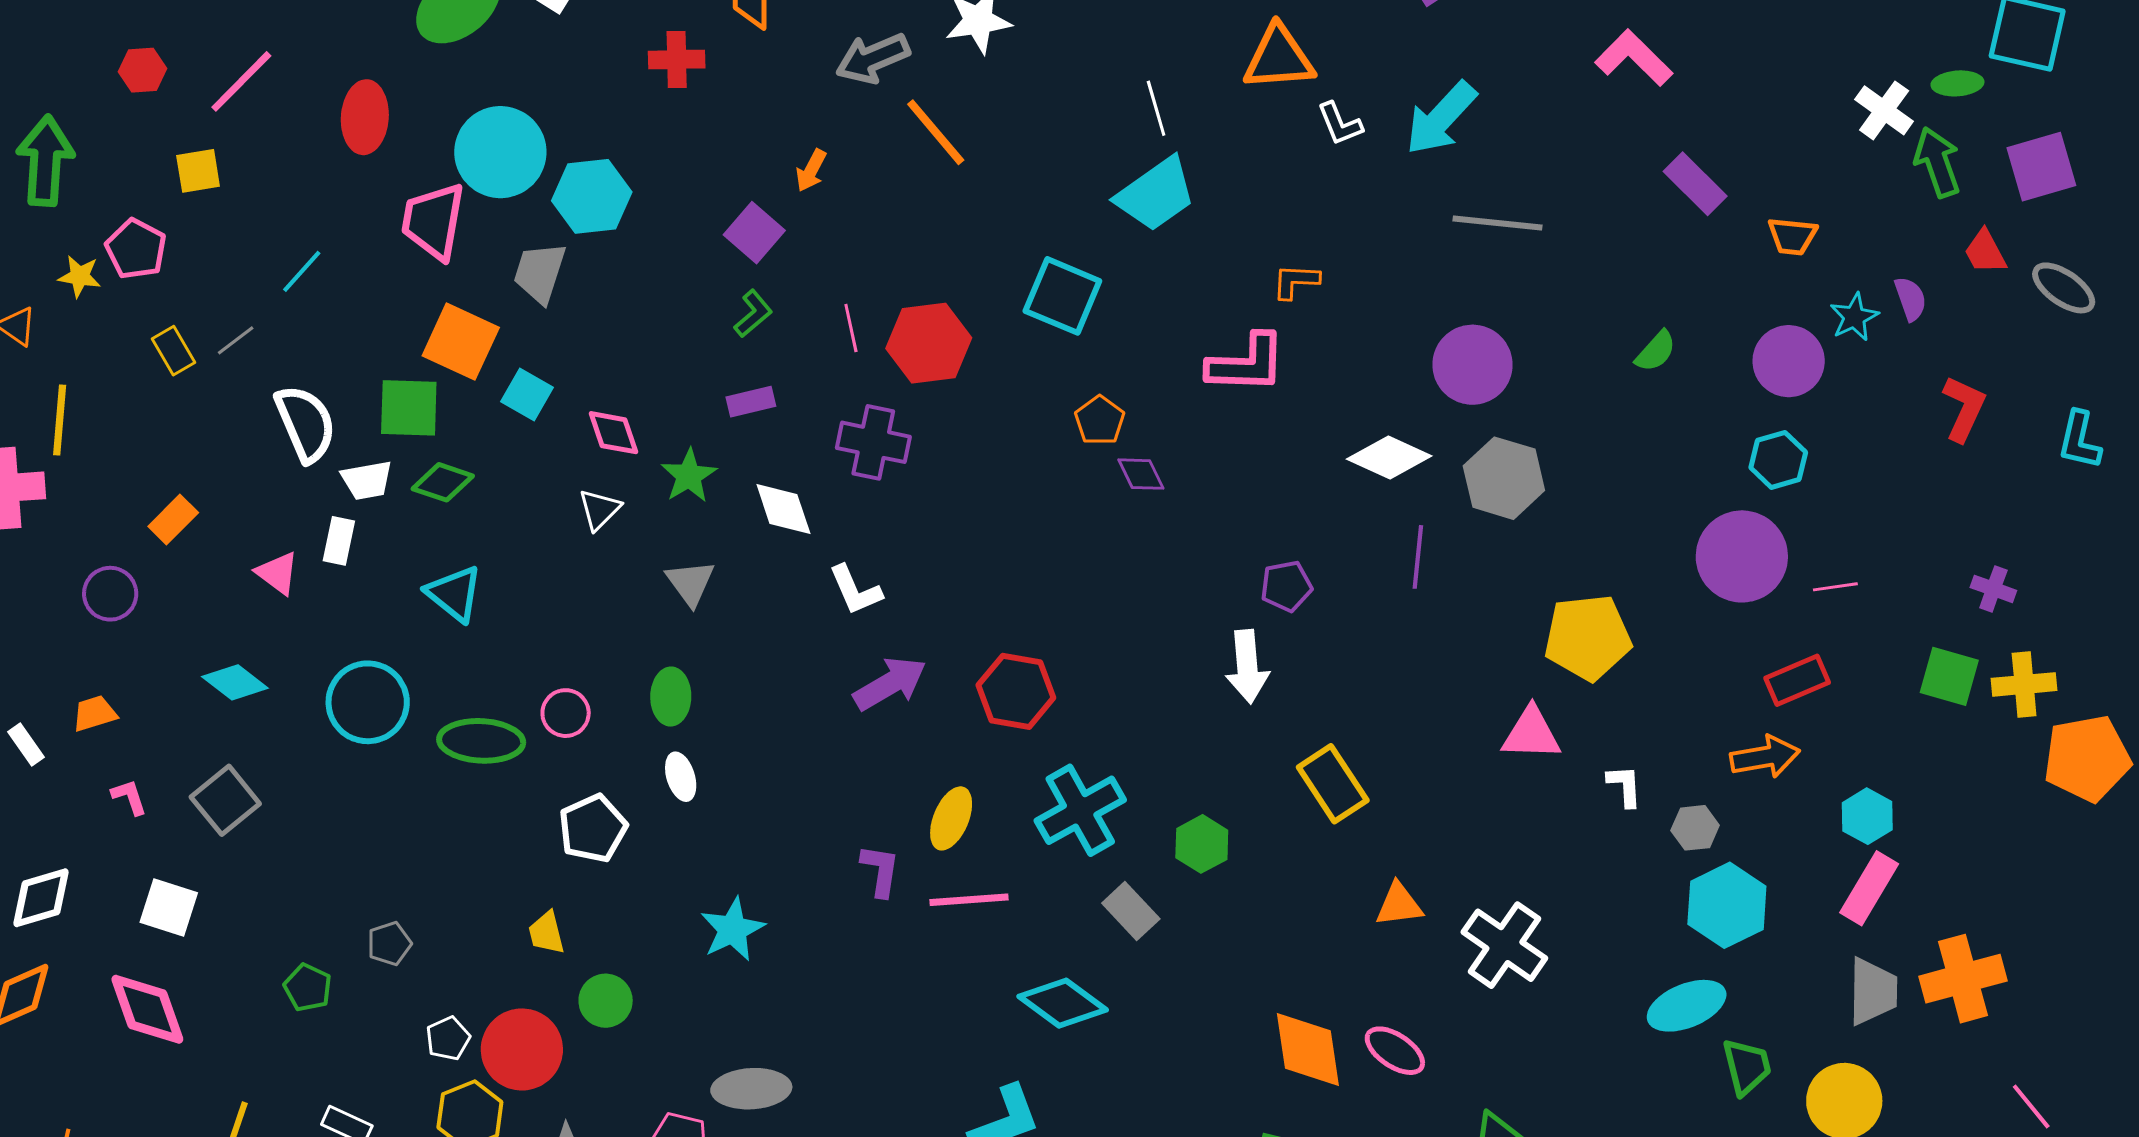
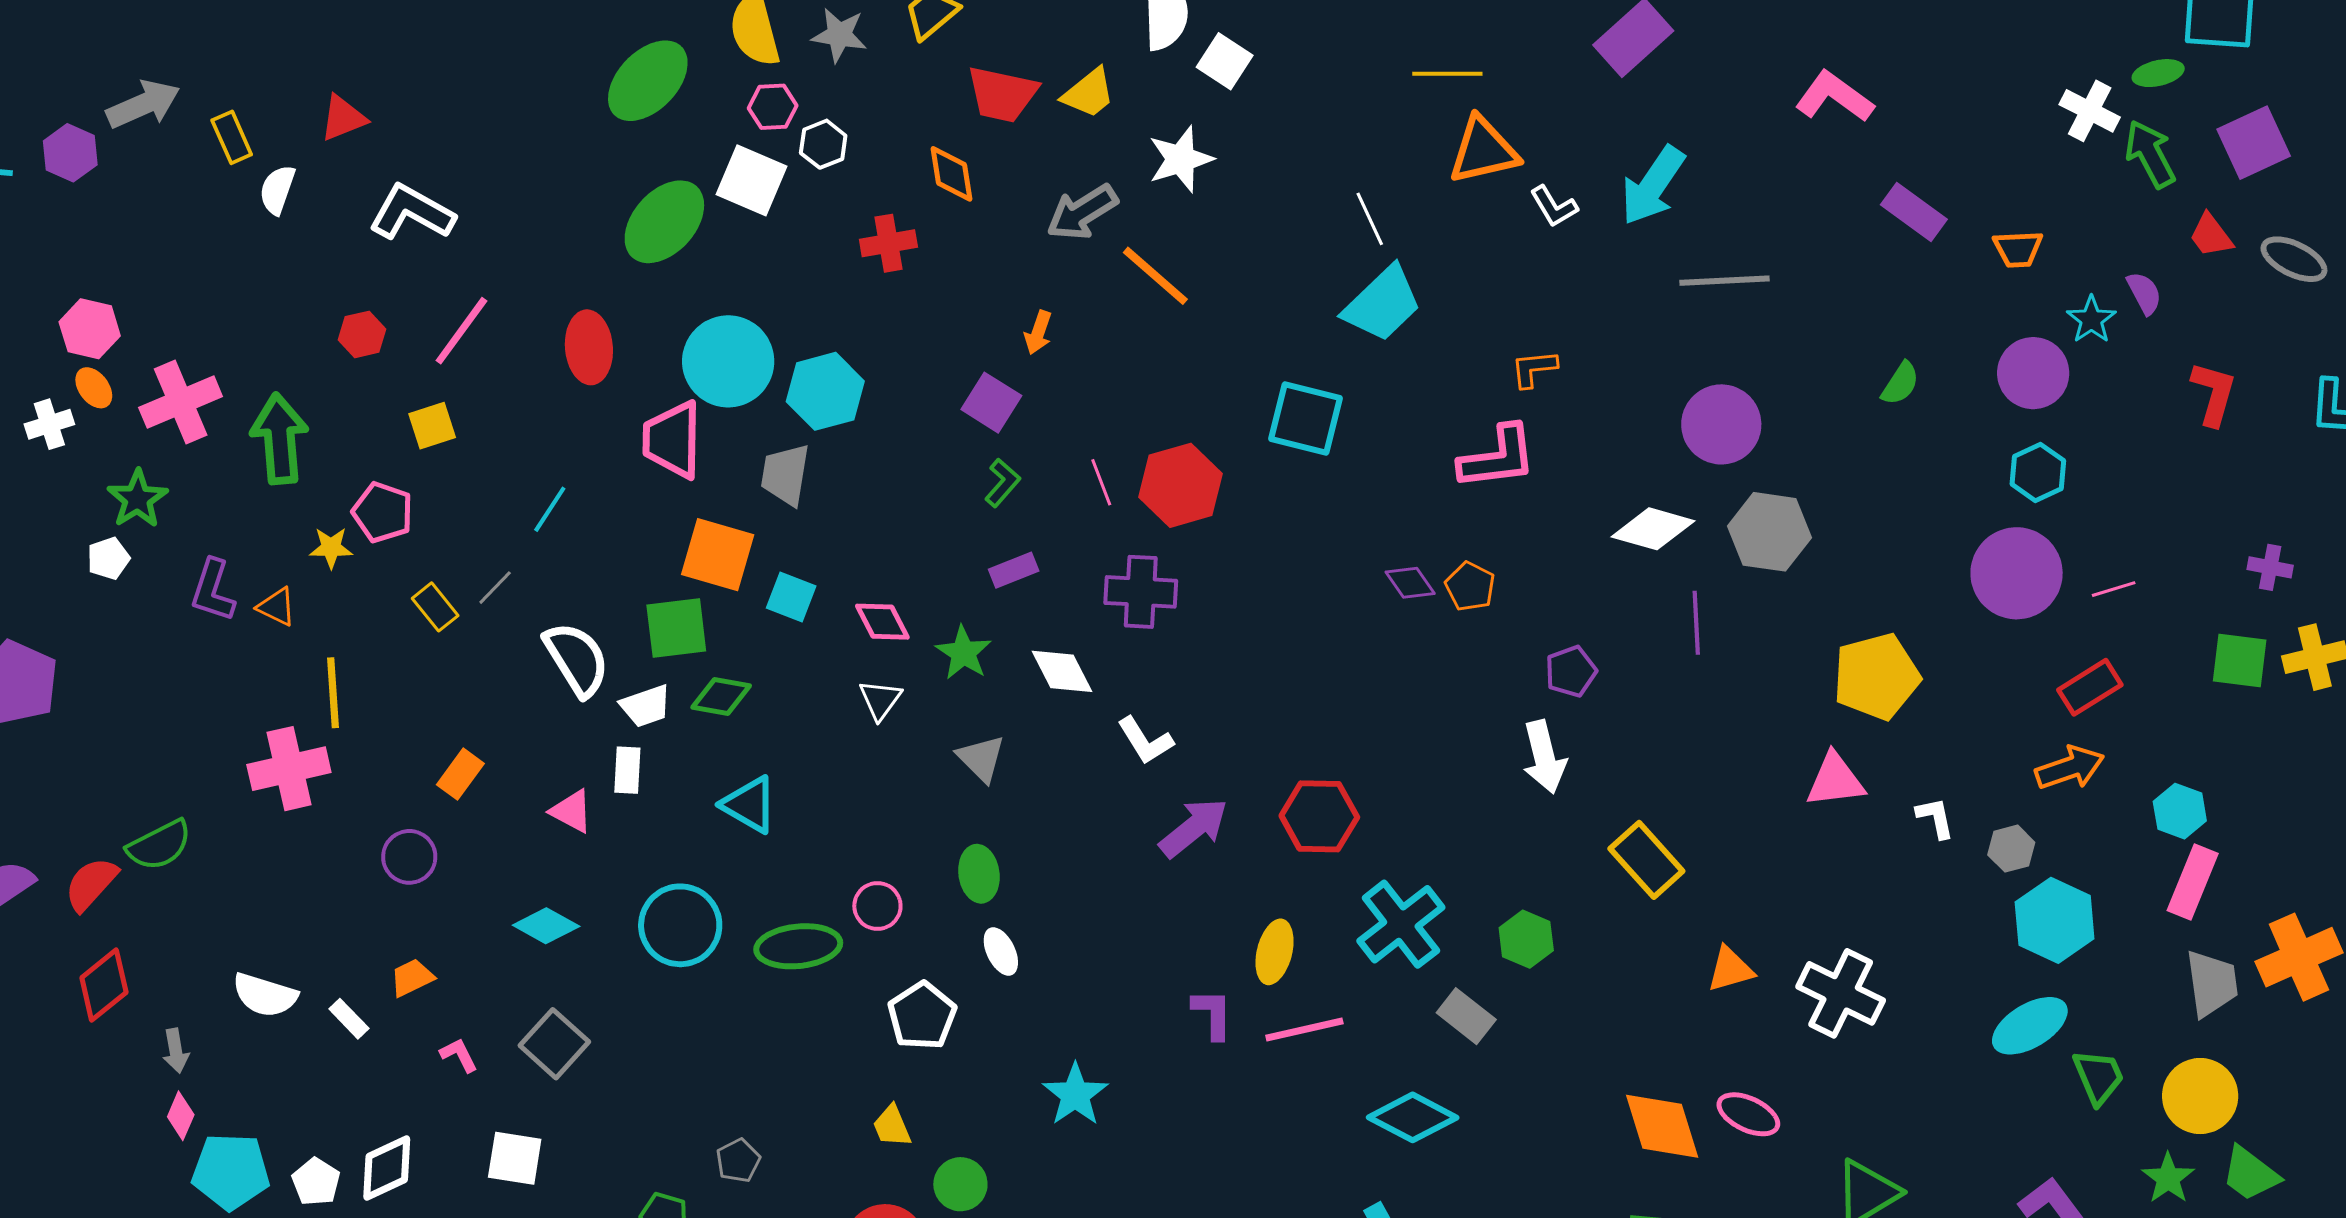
orange pentagon: (1100, 420) -> (1470, 587), moved

